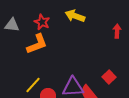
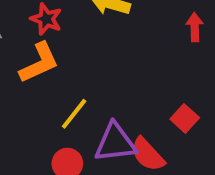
yellow line: (33, 85) -> (74, 114), moved

